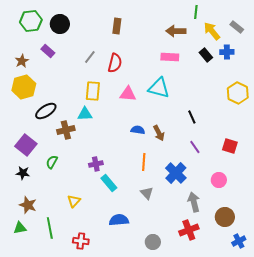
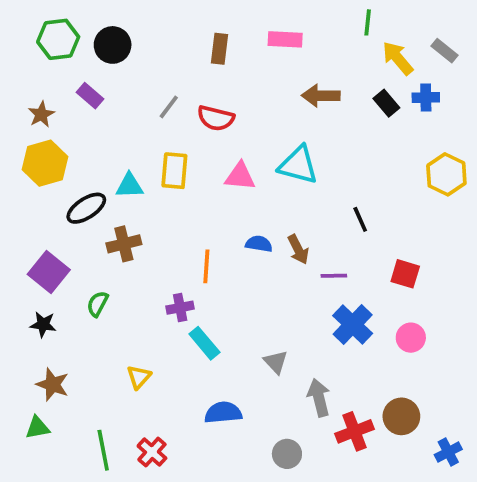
brown arrow: (176, 31) -> (321, 96), moved
pink rectangle: (170, 57) -> (285, 39), moved
red semicircle: (115, 63) -> (216, 118), turned 90
cyan triangle: (85, 114) -> (129, 186), moved
red square: (230, 146) -> (405, 274), moved
purple line: (195, 147) -> (334, 276), moved, turned -56
orange line: (144, 162) -> (206, 266), moved
blue cross: (176, 173) -> (353, 324), moved
gray arrow: (194, 202) -> (319, 398), moved
brown circle: (225, 217) -> (401, 416), moved
green line: (50, 228) -> (103, 450), moved
red cross: (81, 241) -> (152, 452), turned 35

